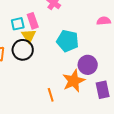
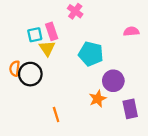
black circle: (23, 50) -> (30, 74), moved
orange star: (74, 81) -> (98, 99), size x0.7
orange line: (51, 95) -> (56, 114), moved

